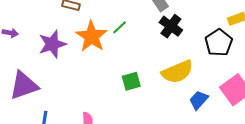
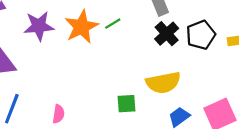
black pentagon: (219, 43) -> (201, 35), moved
green square: (131, 81) -> (127, 104), moved

